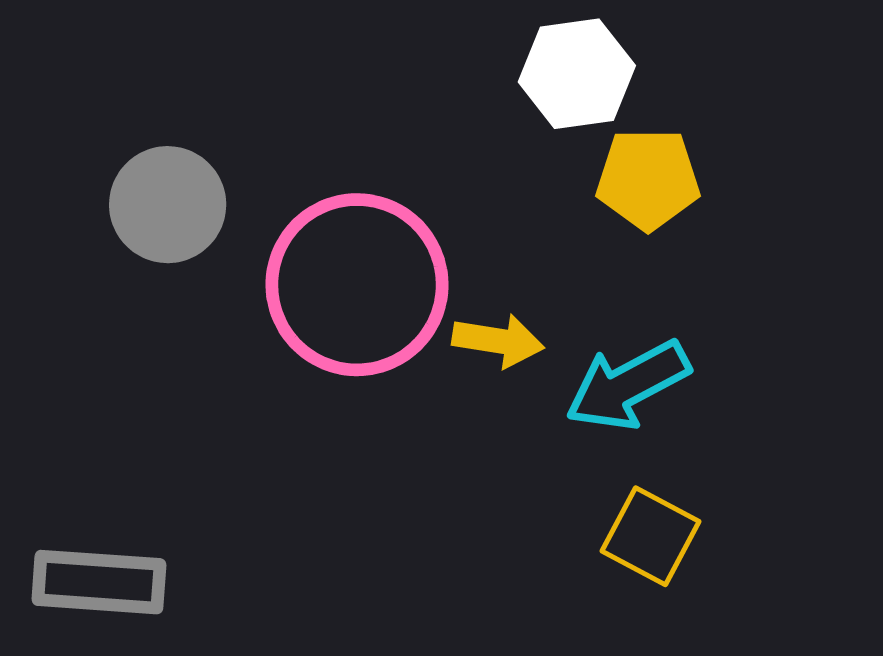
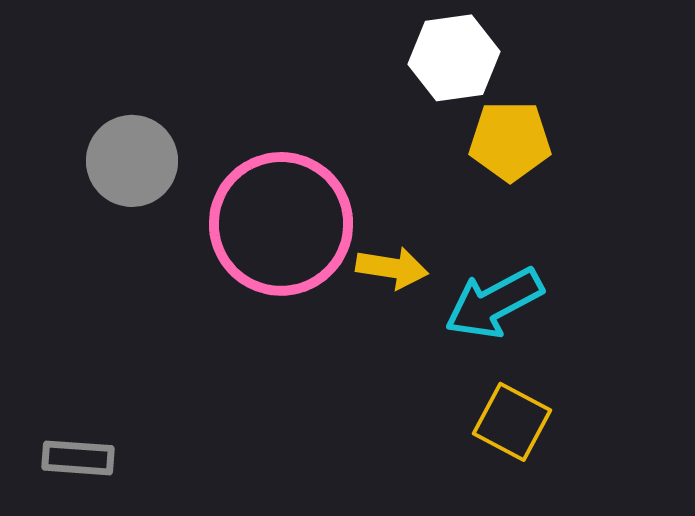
gray rectangle: (99, 582) -> (78, 458), size x0.7

